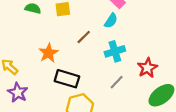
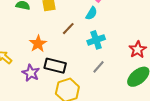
red star: (147, 68) -> (138, 50), moved
purple star: (18, 92) -> (31, 73), moved

